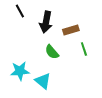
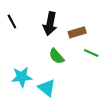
black line: (20, 11) -> (12, 22), moved
green line: (84, 49) -> (91, 53), turned -48

